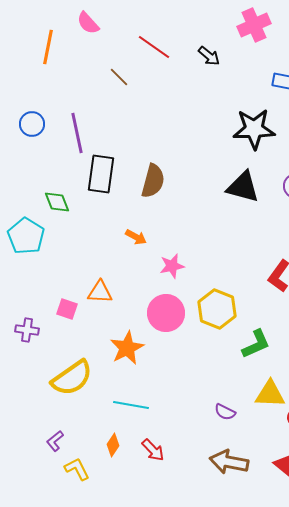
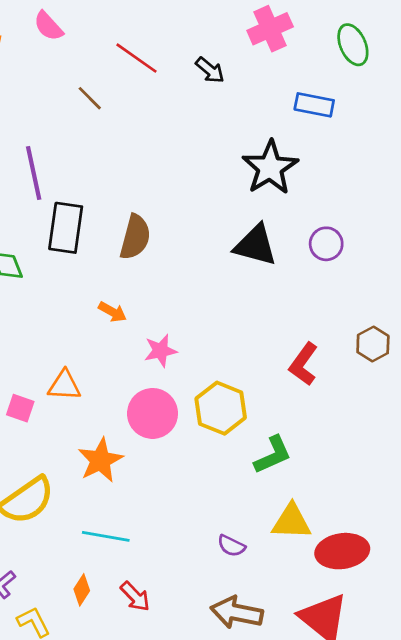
black star: (254, 129) -> (270, 168), turned -30

